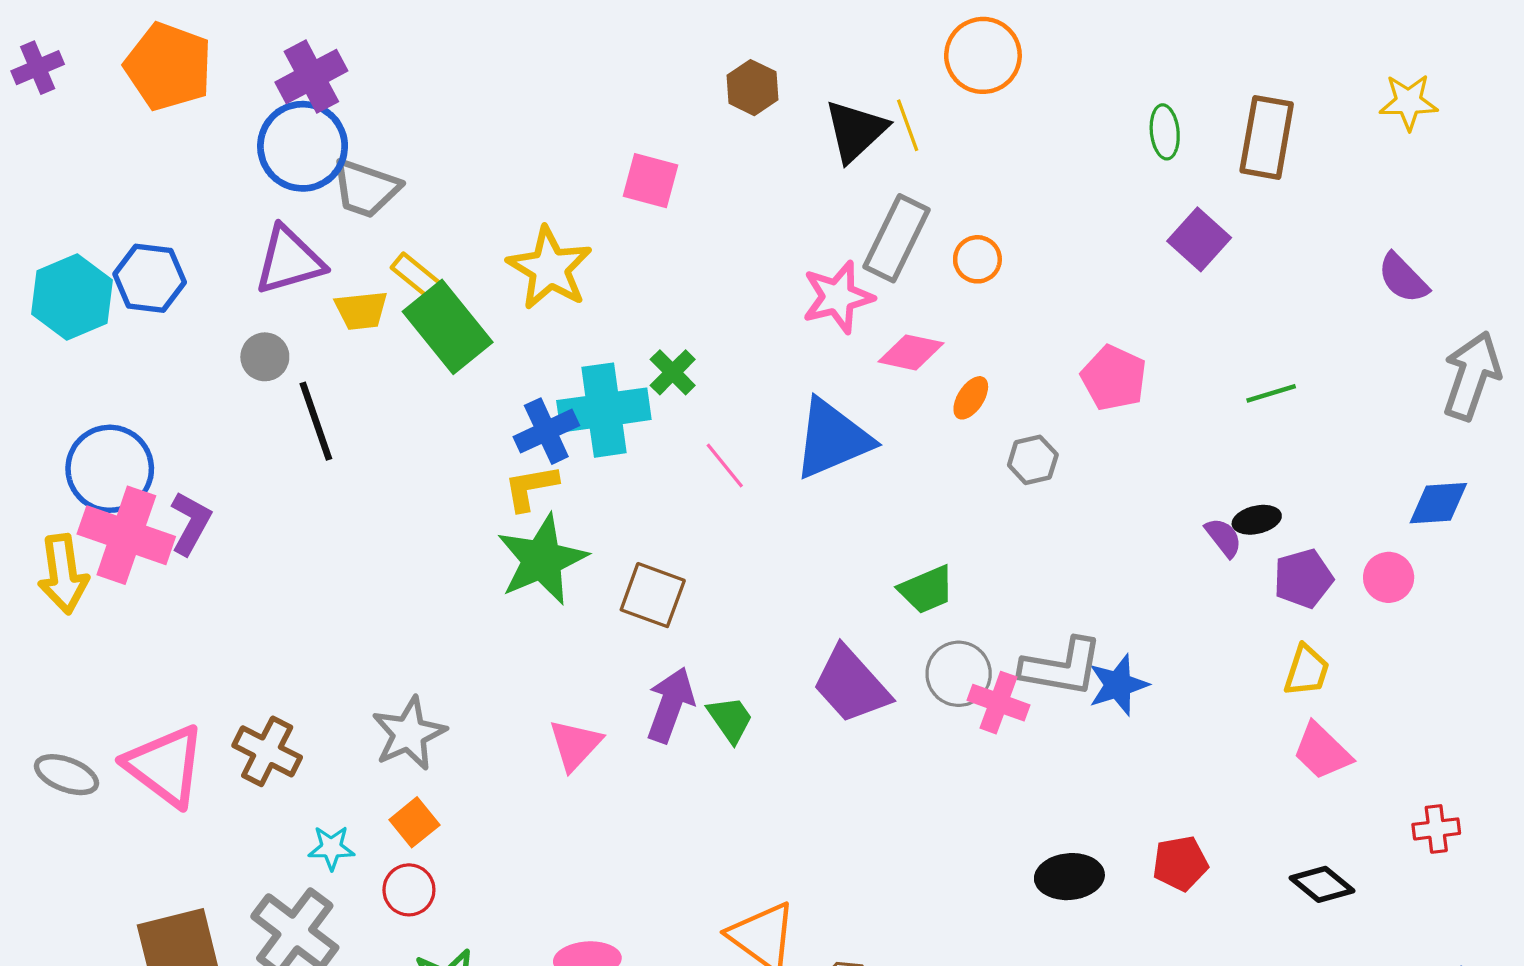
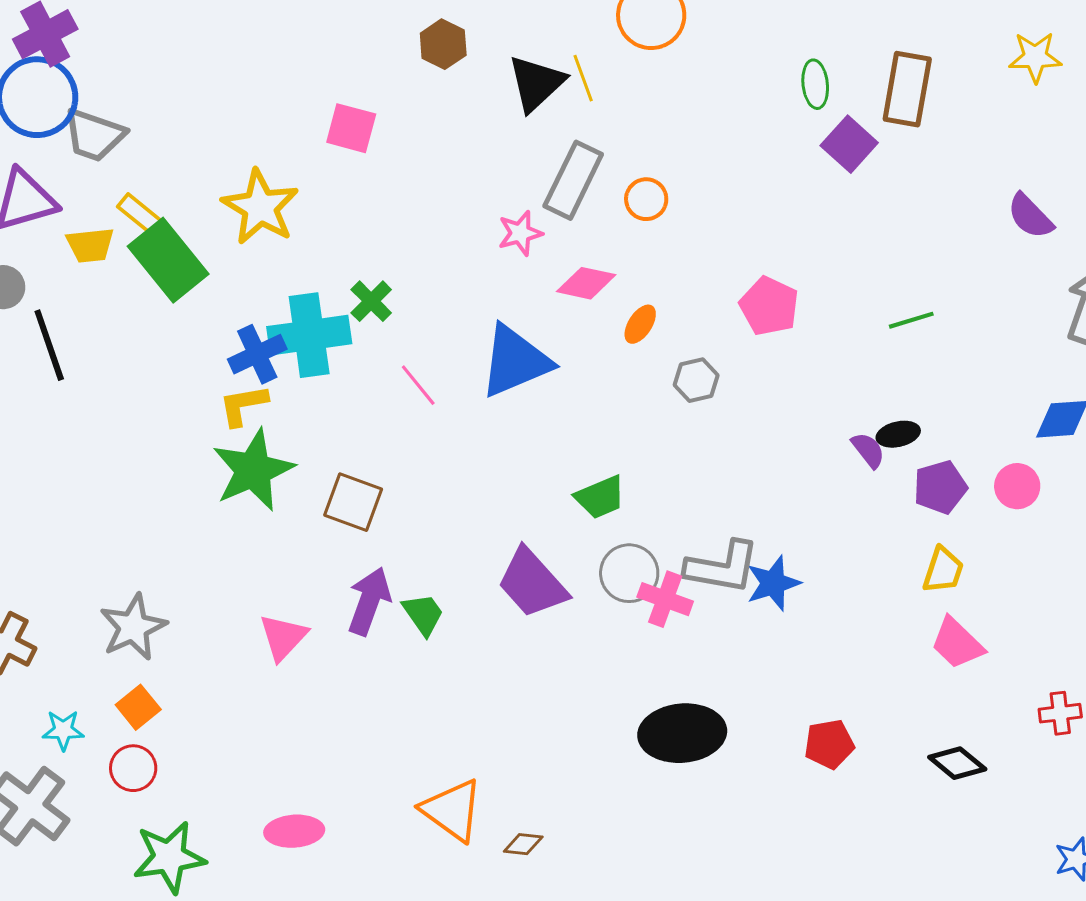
purple square: (1199, 239) -> (849, 144), moved
pink star: (838, 297) -> (520, 233), size x0.7
black ellipse: (1069, 877) -> (682, 733), moved, size x1.4

